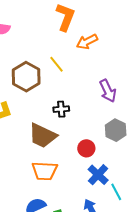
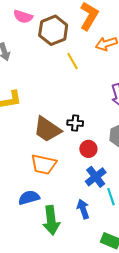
brown hexagon: (26, 77) -> (53, 30), moved
black cross: (61, 109) -> (75, 123), moved

